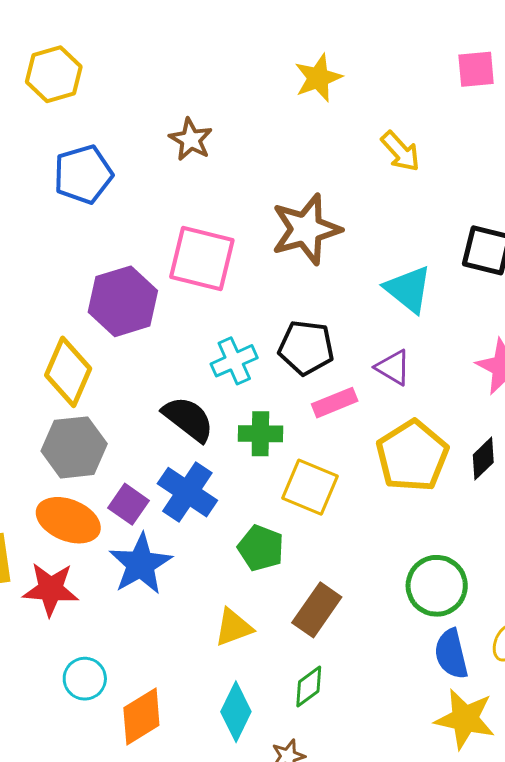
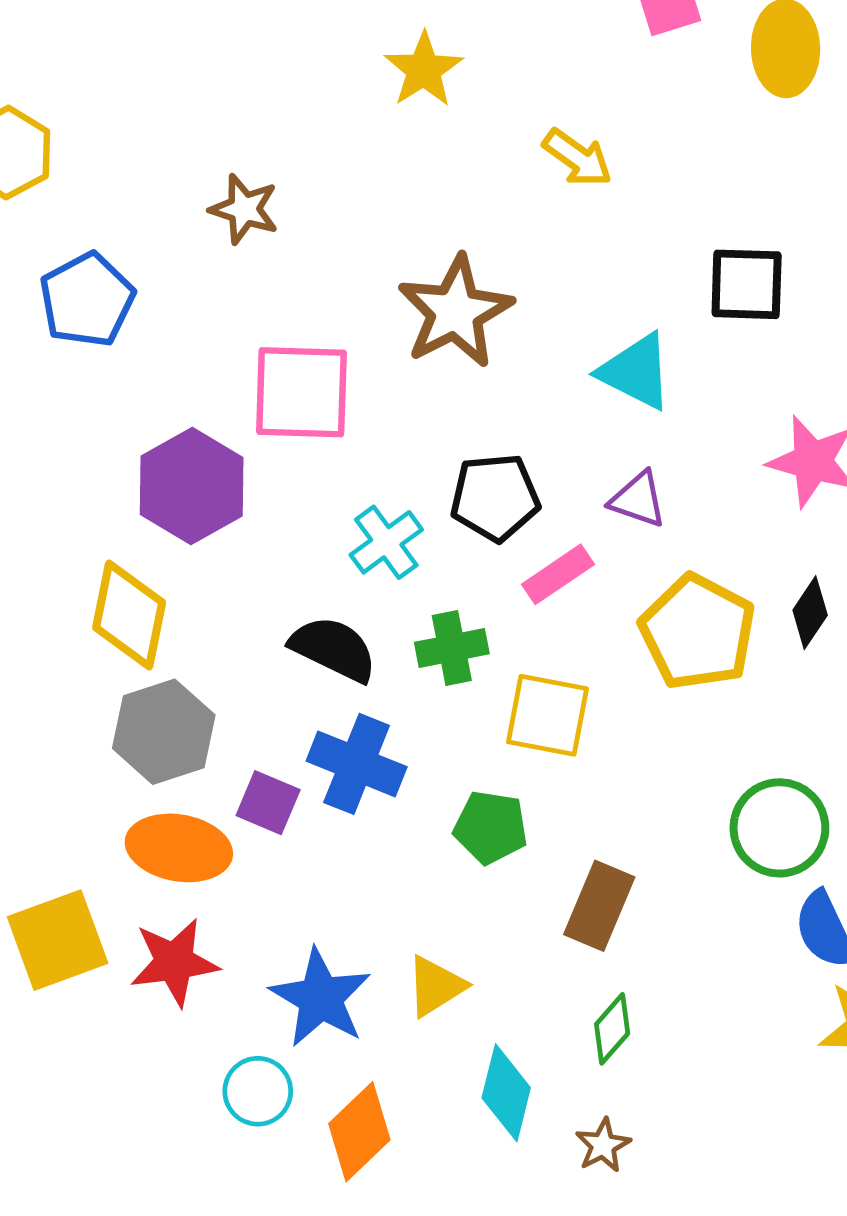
blue star: (141, 564) -> (321, 998), moved
yellow triangle: (234, 627) -> (436, 986), moved

